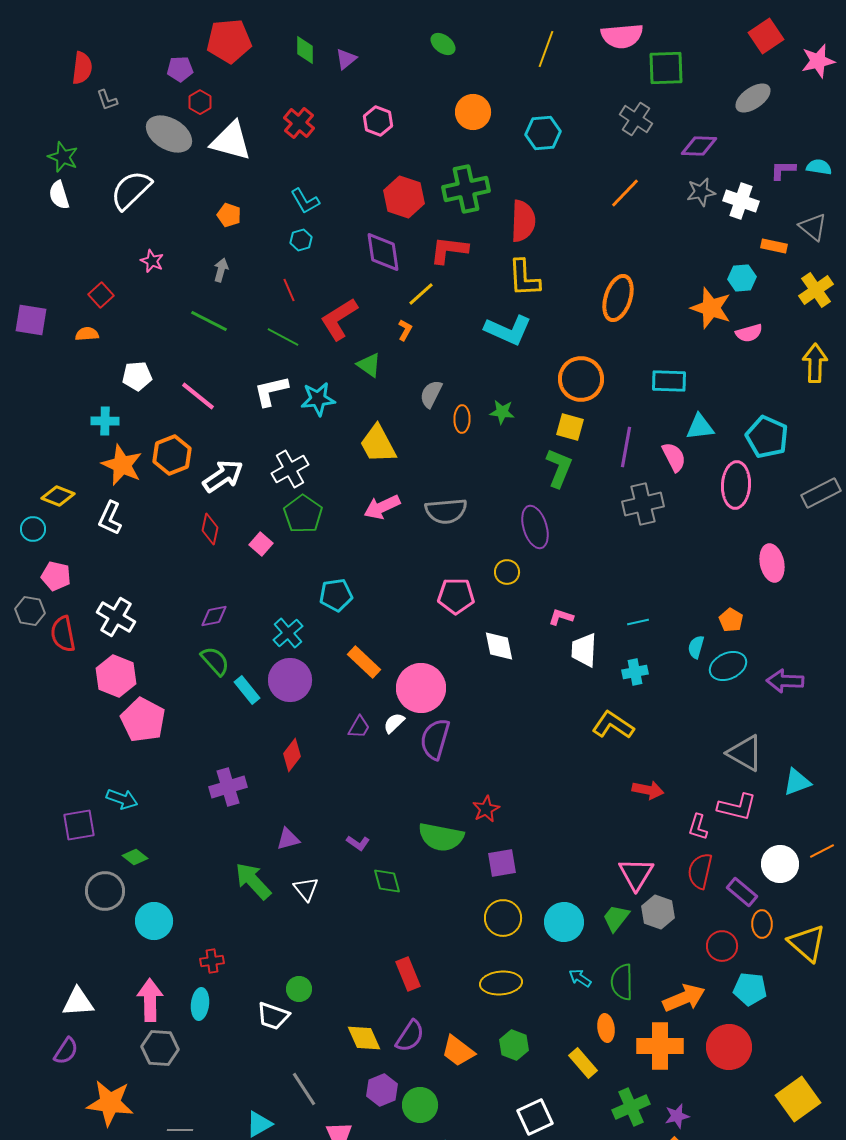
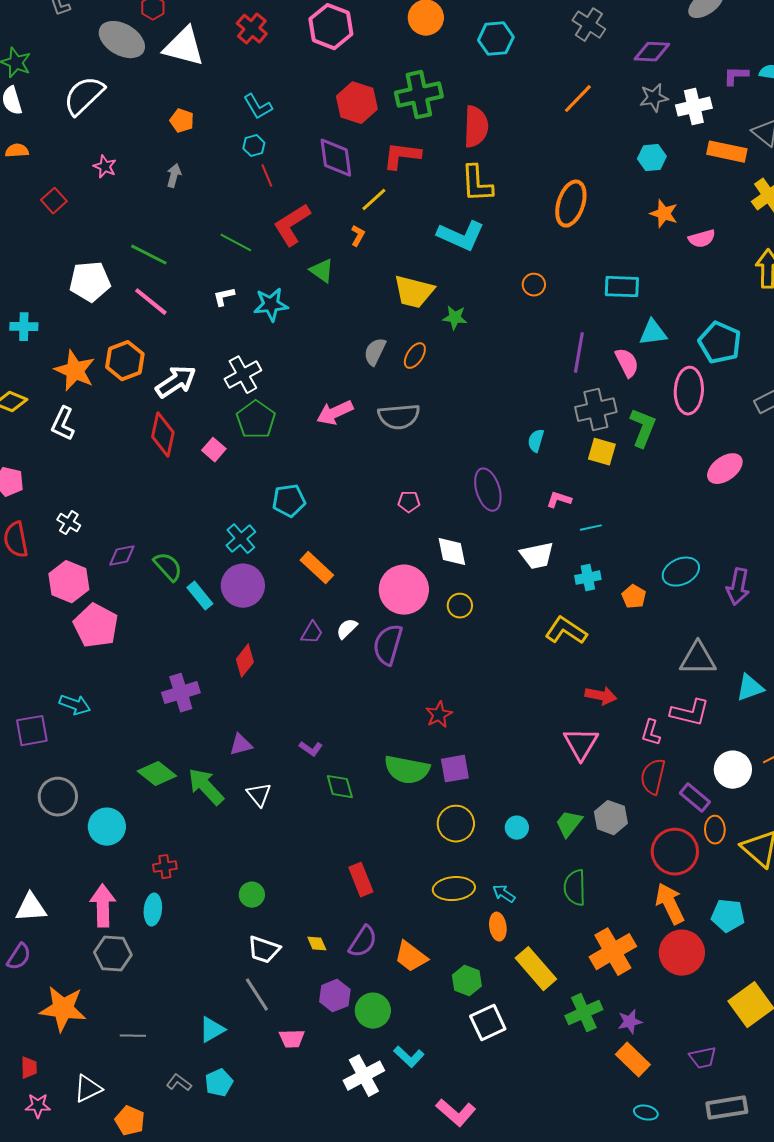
pink hexagon: (378, 121) -> (331, 27), size x1.5
white cross: (741, 201) -> (694, 107), turned -32
orange rectangle: (774, 246) -> (727, 152), size x1.5
cyan hexagon: (742, 278) -> (652, 158), moved
red line: (289, 290) -> (267, 176), moved
orange star: (711, 308) -> (664, 214), size x0.7
green line: (209, 321) -> (149, 255), moved
orange semicircle: (87, 334) -> (17, 151), moved
white pentagon: (137, 376) -> (90, 282), size x1.4
orange circle: (581, 379) -> (534, 285), size x0.5
white L-shape: (271, 391) -> (224, 297), size x0.6
gray semicircle: (431, 394) -> (375, 352), moved
orange ellipse: (462, 419) -> (415, 356), moved, turned 32
cyan cross: (105, 421) -> (24, 327), moved
yellow square: (570, 427) -> (602, 452), moved
yellow trapezoid: (378, 444) -> (414, 292), moved, turned -48
green L-shape: (559, 468) -> (643, 428), moved
purple ellipse: (535, 527) -> (488, 490), moved
red diamond: (210, 529) -> (163, 435), size x1.4
pink ellipse: (772, 563) -> (725, 469), turned 66
yellow circle: (507, 572) -> (460, 606), moved
pink pentagon: (456, 596) -> (409, 502), size x0.6
purple diamond: (214, 616) -> (122, 556), moved
white cross: (116, 617) -> (69, 523), size x0.6
pink L-shape: (561, 617) -> (559, 500), moved
orange pentagon: (731, 620) -> (634, 597), moved
cyan semicircle: (696, 647) -> (536, 441), moved
white trapezoid: (584, 650) -> (537, 556), turned -105
purple arrow: (785, 681) -> (738, 587), turned -81
pink circle: (421, 688) -> (404, 590), moved
gray triangle: (745, 753) -> (698, 659), turned -30
green semicircle: (441, 837) -> (407, 770), moved
green diamond: (135, 857) -> (157, 774), moved, size x1.5
pink triangle: (636, 874) -> (581, 744), moved
cyan circle: (564, 922) -> (517, 828), size x0.6
red circle: (722, 946) -> (675, 852), size x1.5
cyan arrow: (580, 978) -> (504, 894), moved
cyan pentagon: (750, 989) -> (728, 916), moved
orange arrow: (684, 998) -> (670, 904), moved, turned -93
white trapezoid: (273, 1016) -> (264, 950), moved
orange ellipse: (606, 1028) -> (498, 927), moved
yellow diamond: (364, 1038) -> (317, 944), size x0.6
green hexagon: (514, 1045) -> (467, 981), moved
orange cross: (660, 1046) -> (613, 952), turned -30
yellow rectangle: (583, 1063) -> (536, 969), size x1.4

